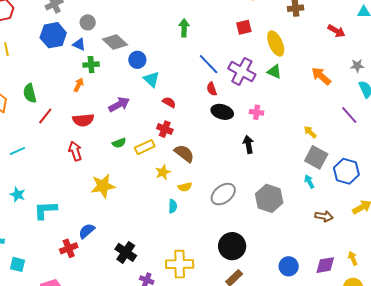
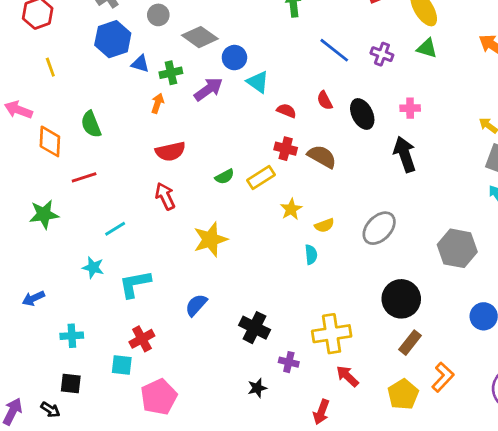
blue triangle: (79, 44) -> (140, 64), moved
purple cross: (242, 71) -> (382, 54), size x0.6
red semicircle: (212, 89) -> (325, 100), moved
purple arrow: (119, 104) -> (208, 89), moved
black ellipse: (222, 112) -> (362, 114), turned 55
red line: (45, 116) -> (84, 177), moved, turned 42
black arrow: (248, 144) -> (405, 154), size x1.4
cyan line: (17, 151) -> (115, 229), moved
brown semicircle: (184, 153) -> (322, 157), moved
gray hexagon: (269, 198) -> (457, 248), moved
red cross: (69, 248) -> (142, 339), moved
cyan square: (18, 264) -> (122, 365), moved

